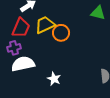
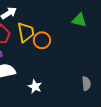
yellow trapezoid: (45, 25) -> (26, 32), turned 105

